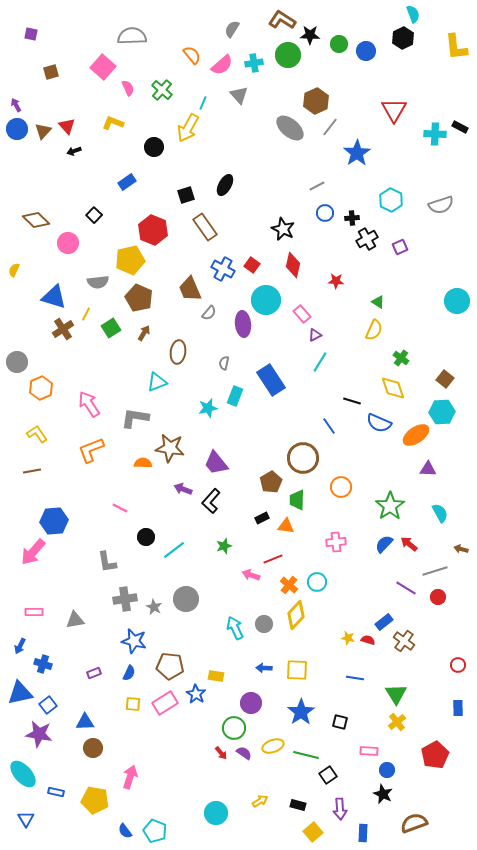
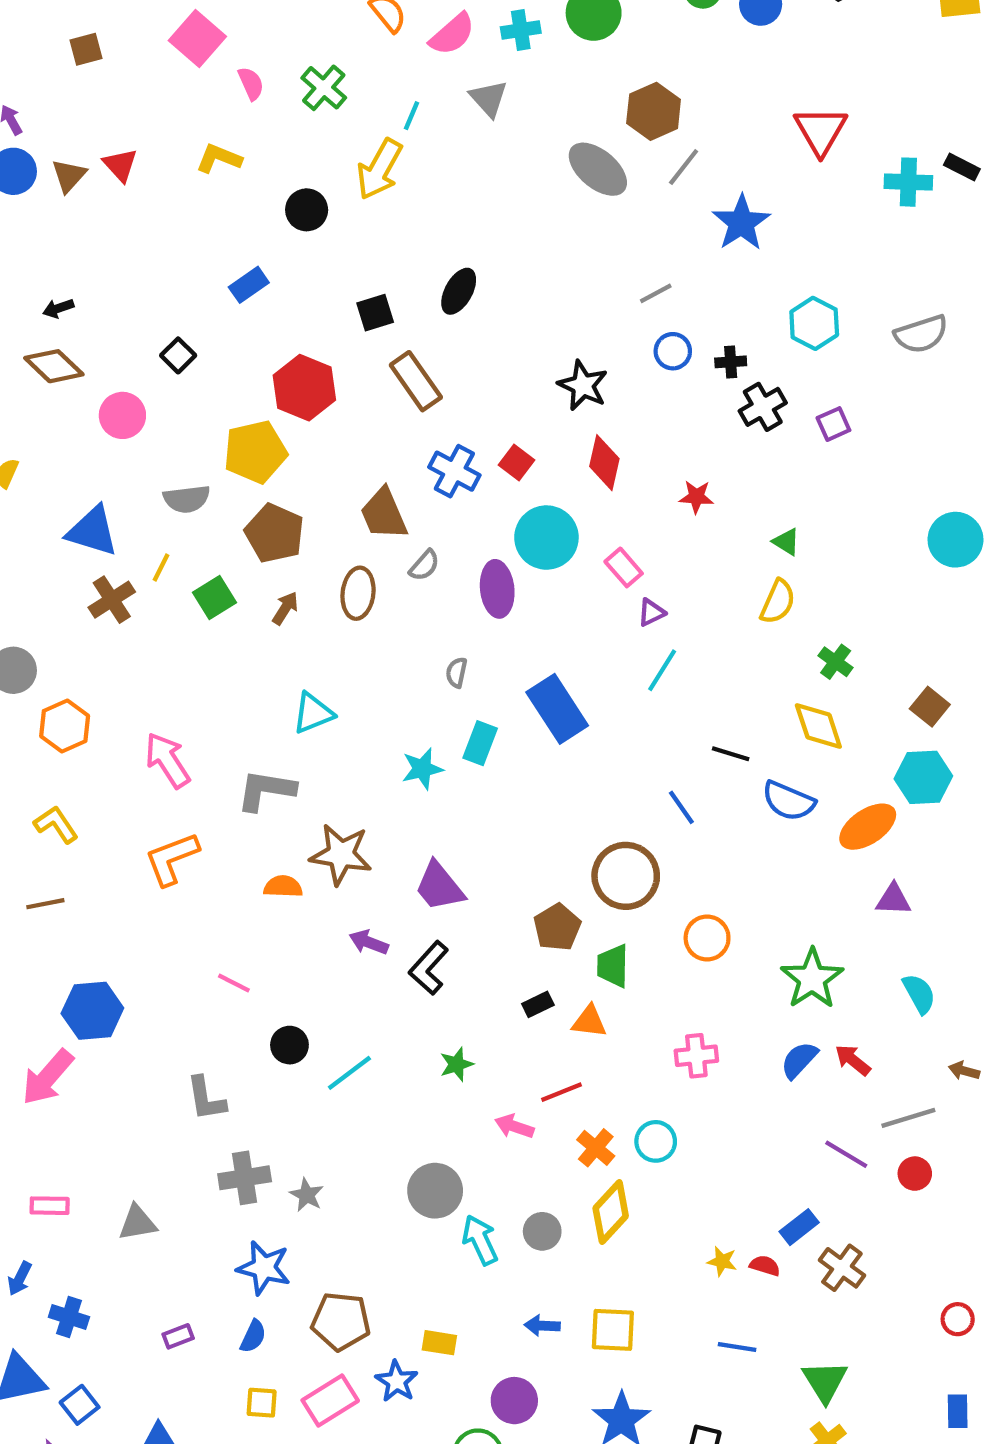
black arrow: (74, 151) -> (58, 308), moved
brown ellipse: (178, 352) -> (358, 593), moved
gray circle: (186, 599) -> (435, 1191), moved

